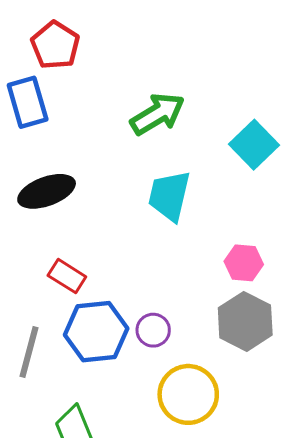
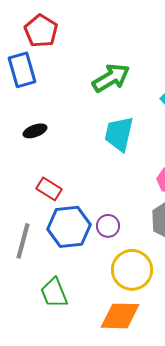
black ellipse: (47, 191) -> (35, 131), size x0.6

